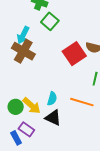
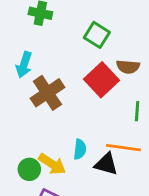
green square: (50, 21) -> (97, 35), moved
brown cross: (23, 51) -> (47, 93), moved, turned 35
black triangle: (53, 118) -> (106, 164), moved

